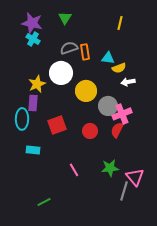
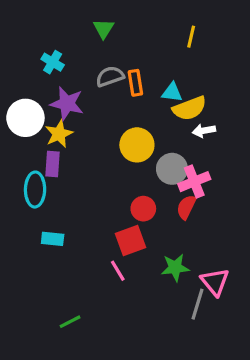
purple star: (32, 23) -> (67, 104), moved
yellow semicircle: (119, 68) -> (189, 108), size x1.5
white circle: (61, 73) -> (25, 118), moved
red square: (57, 125) -> (131, 240), moved

